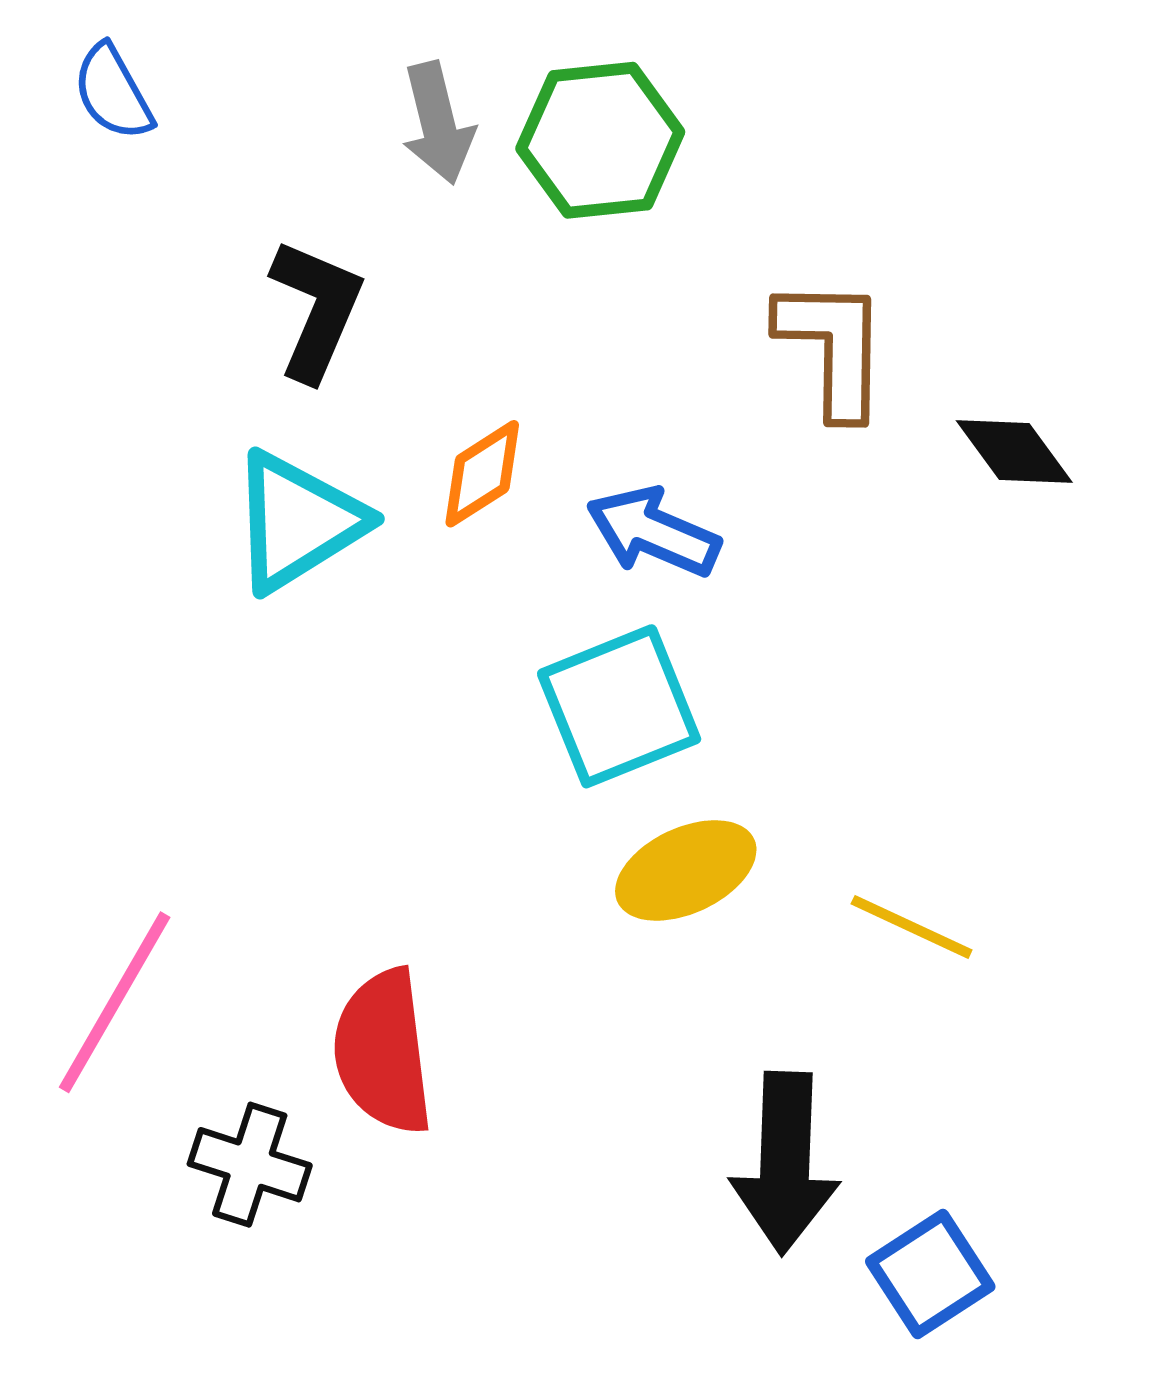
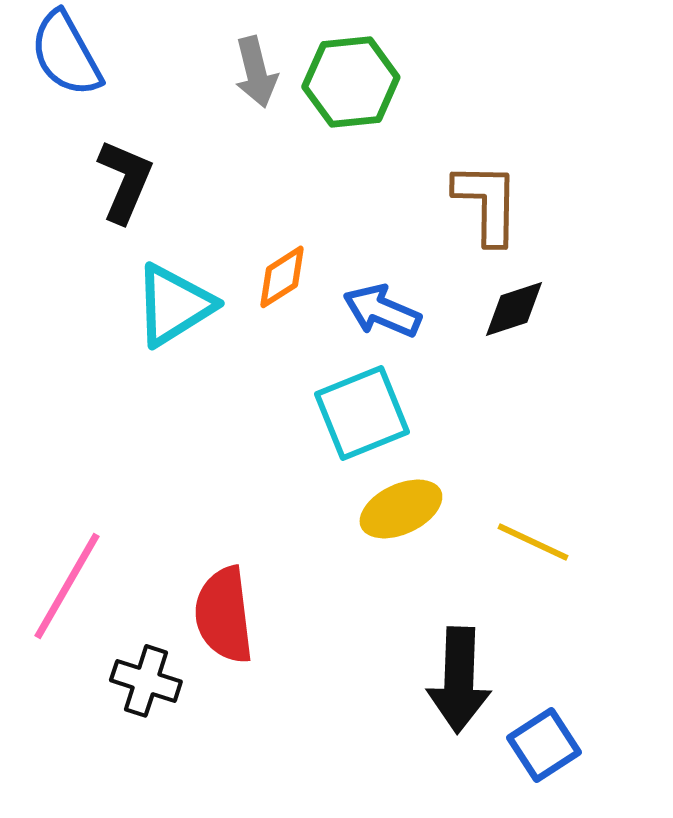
blue semicircle: (113, 92) -> (66, 54), size x1.5
black L-shape: (316, 310) -> (125, 181), moved
black diamond: (1014, 451) -> (514, 309), moved, turned -72

